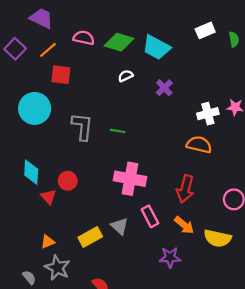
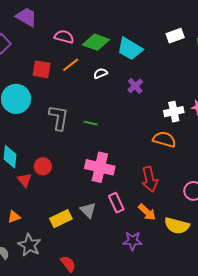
orange line: (48, 50) -> (71, 65), moved
red arrow: (185, 189) -> (150, 179), turned -30
orange triangle: (48, 242) -> (14, 217), moved

